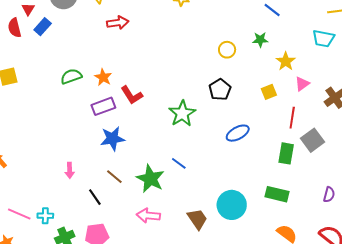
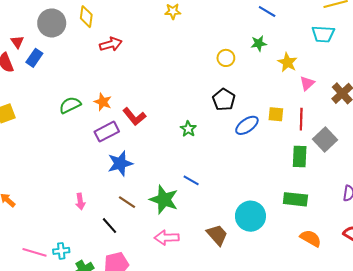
yellow square: (269, 92) -> (276, 114), moved, turned 35
green star: (182, 113) -> (188, 129), size x0.6
blue ellipse: (238, 133) -> (247, 125), moved

